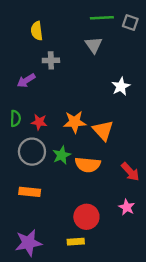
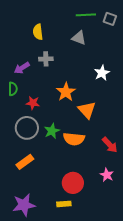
yellow semicircle: (37, 31) -> (38, 32), moved
gray triangle: (94, 45) -> (79, 38), turned -35
gray cross: (51, 60) -> (46, 59), moved
green semicircle: (15, 118) -> (13, 89), moved
orange star: (75, 122) -> (66, 92), moved, turned -30
orange rectangle: (30, 192) -> (25, 162), turned -42

